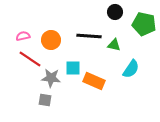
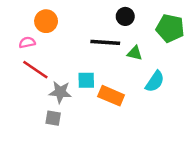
black circle: (115, 12) -> (125, 16), moved
orange circle: (51, 40) -> (46, 21), moved

